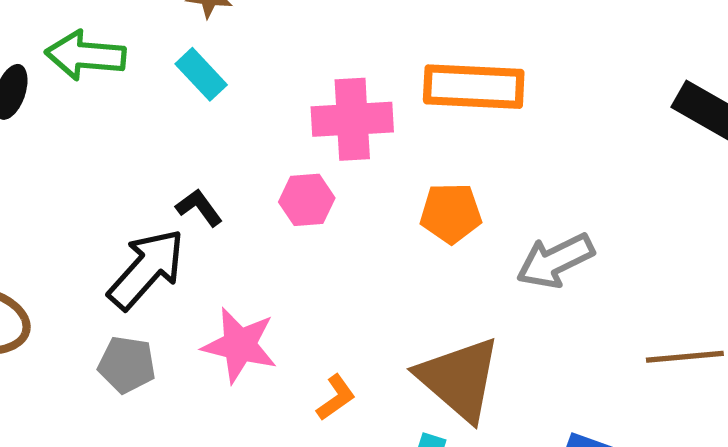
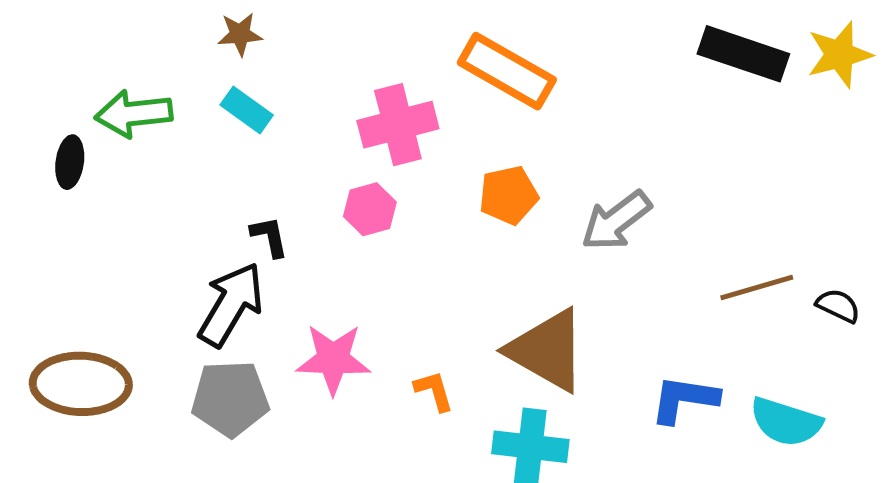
orange rectangle: (474, 87) -> (507, 71), turned 38
black L-shape: (199, 208) -> (269, 237), turned 36
gray pentagon: (127, 365) -> (230, 398), size x1.4
orange L-shape: (336, 398) -> (434, 391), turned -60

